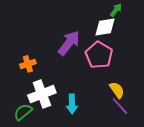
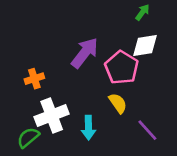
white diamond: (105, 27) -> (145, 45), moved
yellow semicircle: (117, 90) -> (118, 103), moved

